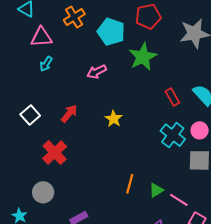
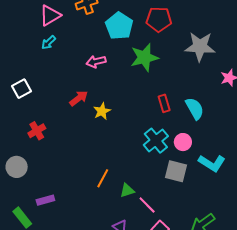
pink triangle: (41, 37) -> (50, 15), turned -40
red arrow: (69, 114) -> (79, 98), moved
red cross: (55, 153) -> (37, 131), size x0.7

